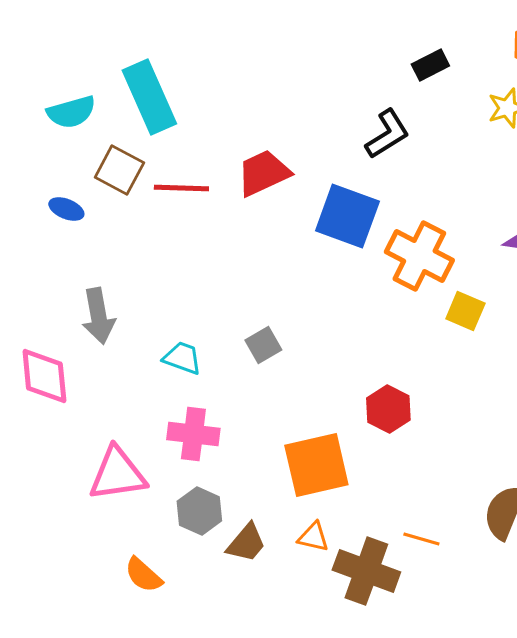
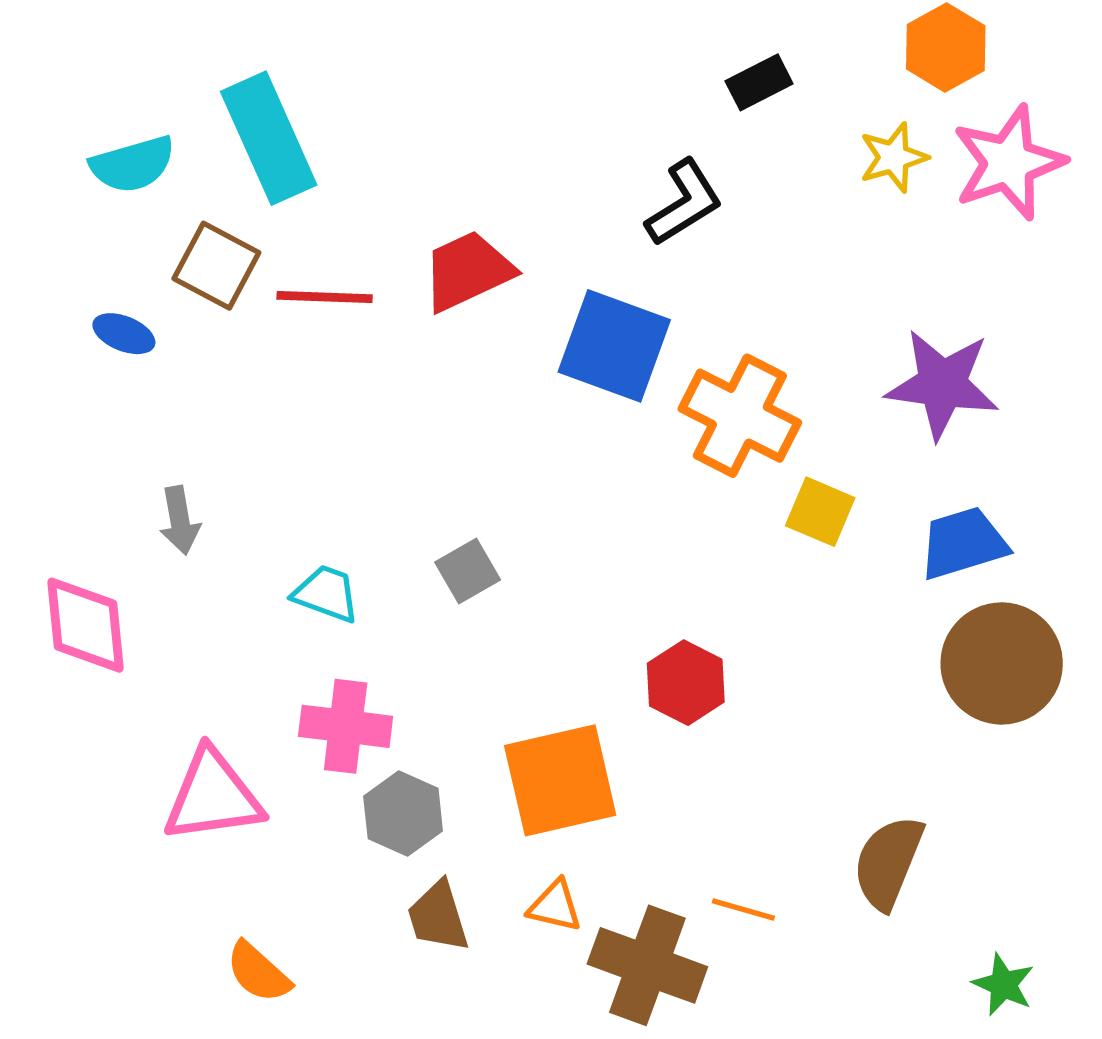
gray arrow: (98, 316) -> (180, 520), size x0.7
gray hexagon: (199, 511) -> (403, 814), moved
brown trapezoid: (246, 543) -> (438, 916), turned 123

